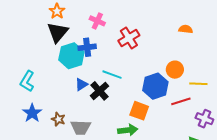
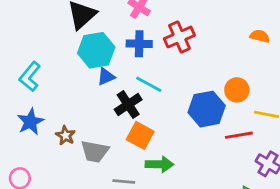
blue cross: (87, 47) -> (139, 44), moved
blue triangle: (81, 84) -> (106, 77), moved
orange square: (139, 111) -> (140, 135), moved

